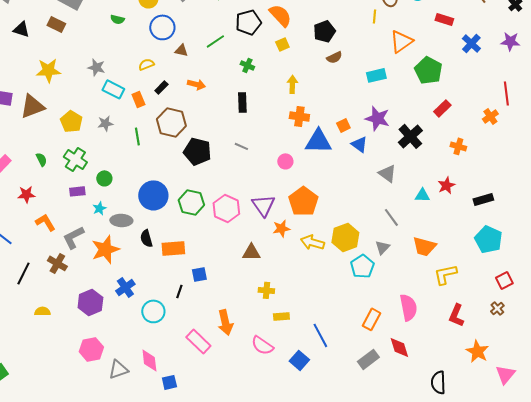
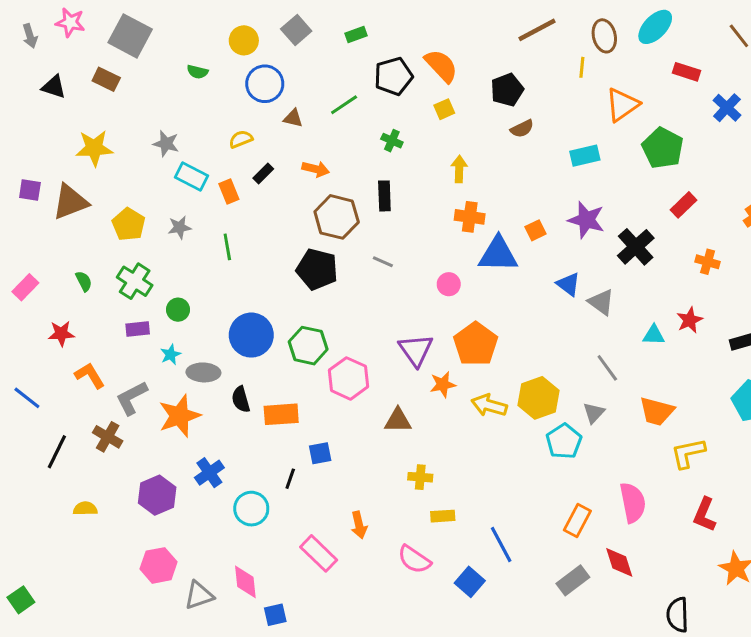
brown hexagon: (171, 122) -> (337, 217), moved
blue triangle: (359, 144) -> (568, 284), moved
pink hexagon: (226, 208) -> (349, 378), moved
orange arrow: (225, 322) -> (359, 525), size x0.7

